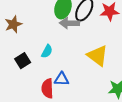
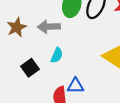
gray arrow: (69, 23) -> (49, 27), moved

